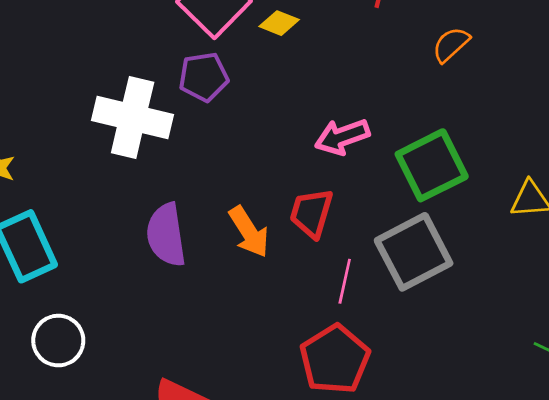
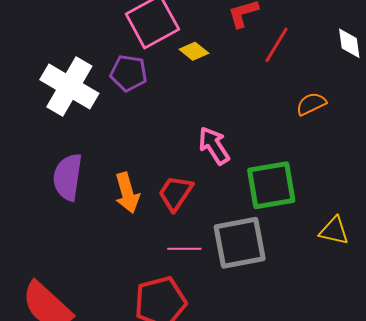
pink arrow: (342, 137) -> (214, 146), turned 60
pink line: (345, 281) -> (184, 249), turned 60

